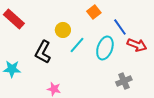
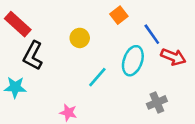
cyan line: (77, 45) -> (97, 77), moved
black L-shape: (43, 52) -> (33, 56), moved

